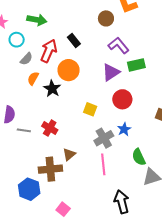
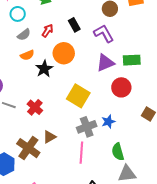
purple L-shape: (118, 45) -> (104, 33), moved
red arrow: (49, 51) -> (47, 31), size x0.6
orange semicircle: (33, 78) -> (27, 55), turned -152
red circle: (122, 99) -> (121, 87), moved
yellow square: (90, 109) -> (78, 96), size x1.6
brown cross: (50, 169) -> (28, 148), turned 30

